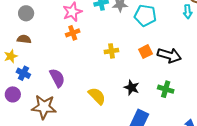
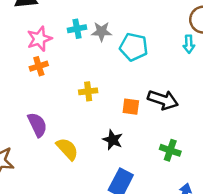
orange square: (145, 52) -> (131, 107), moved, turned 32
purple semicircle: (57, 78) -> (37, 125), moved
green cross: (166, 89) -> (170, 150), moved

